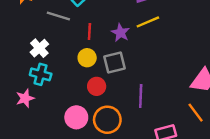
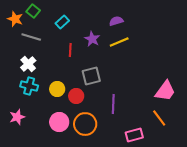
gray line: (58, 16) -> (31, 37), moved
purple star: (120, 33) -> (92, 39), moved
yellow circle: (87, 58) -> (57, 89), moved
pink star: (25, 98) -> (17, 117), moved

